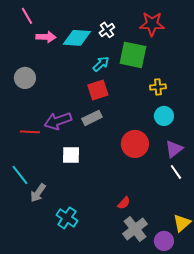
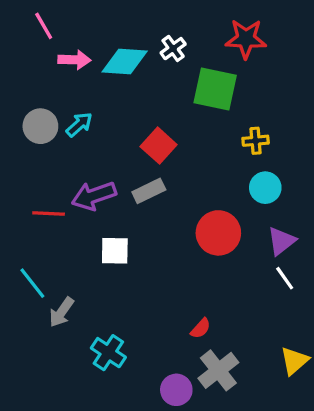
cyan arrow: (101, 64) -> (79, 125), moved
red square: (98, 90) -> (159, 146), turned -30
purple circle: (164, 241) -> (176, 390), moved

